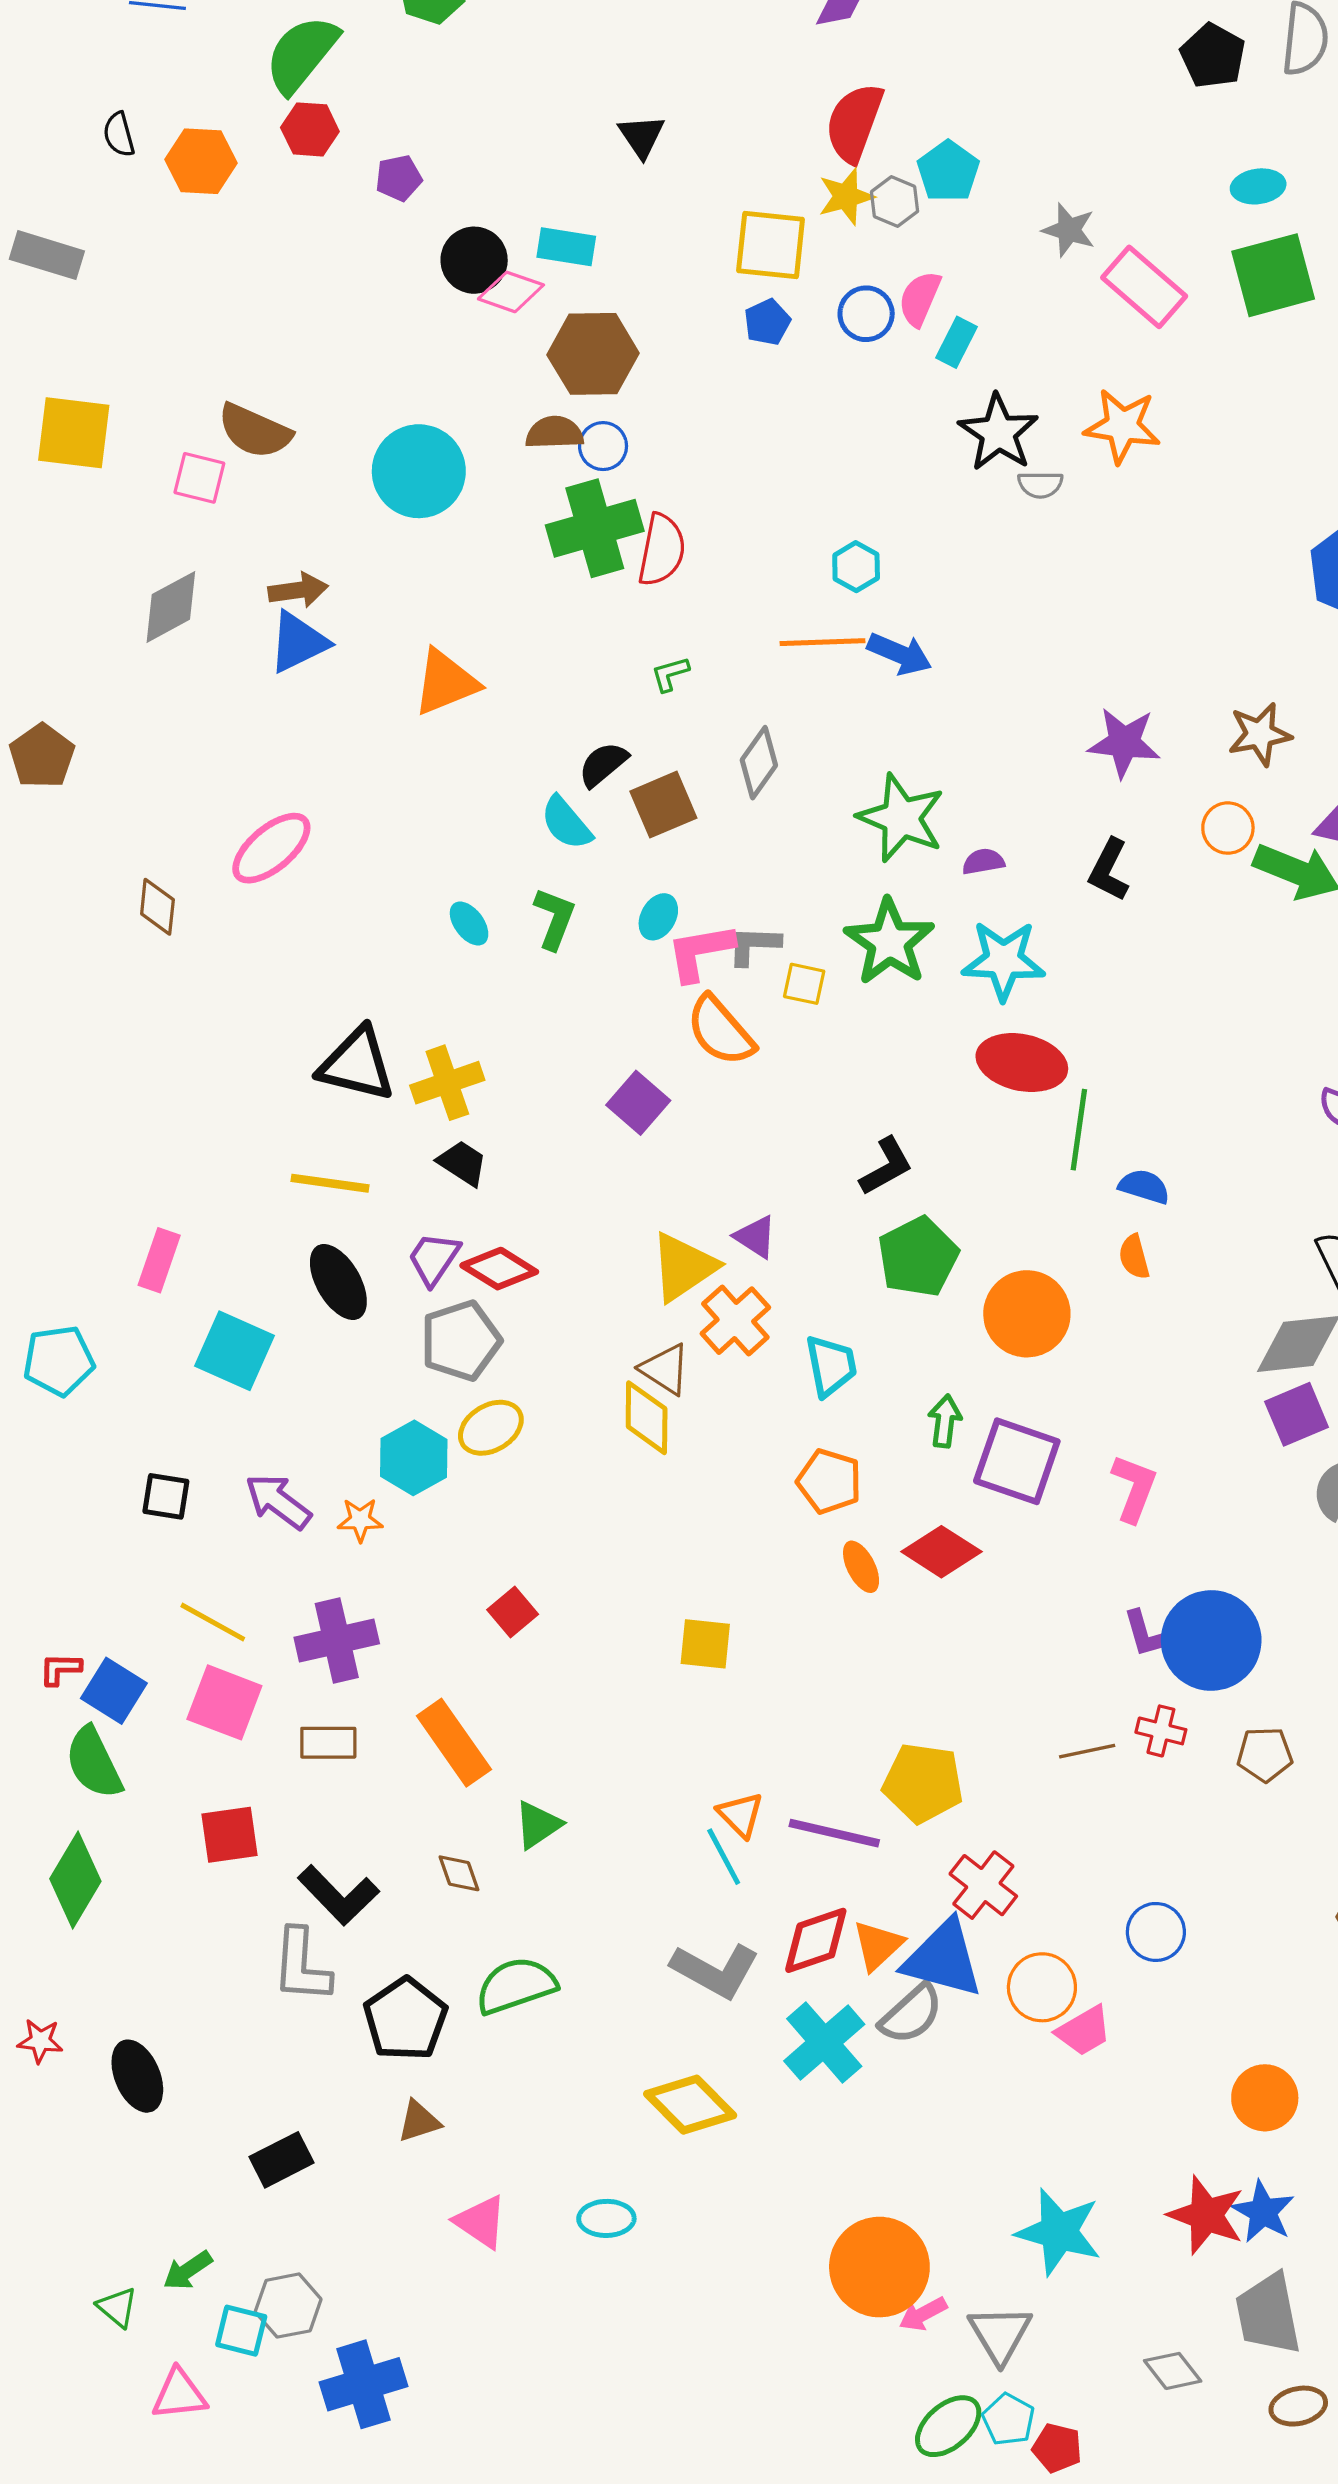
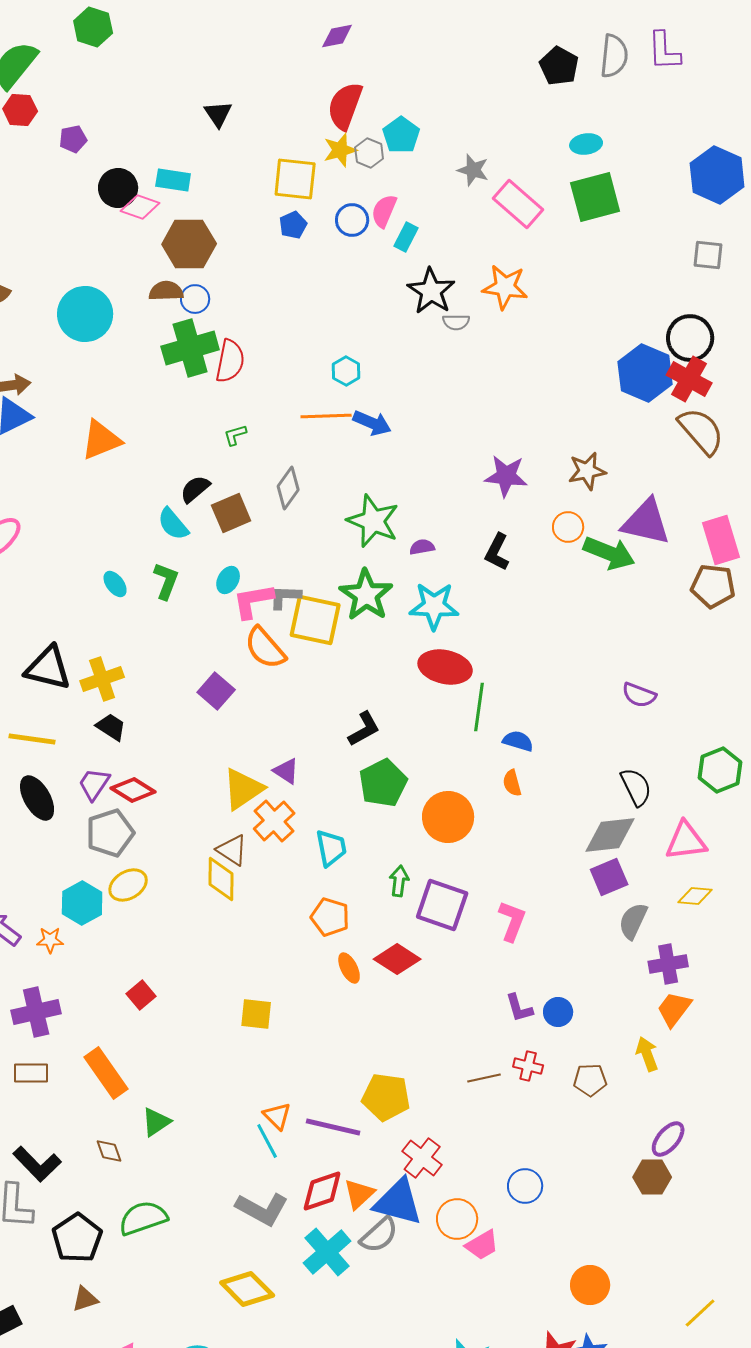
yellow square: (804, 984) -> (315, 620), size x2.0
blue circle: (1211, 1640) -> (558, 1012), size x0.5

